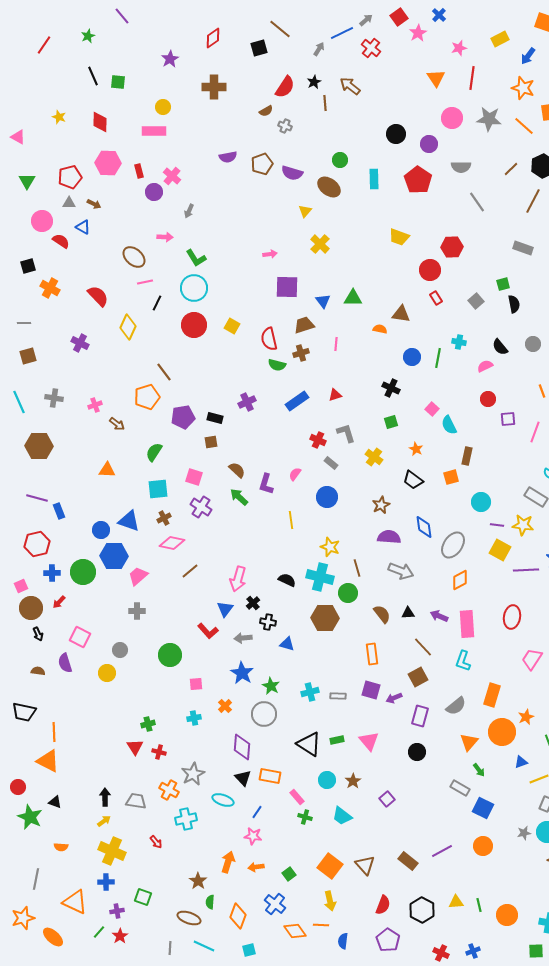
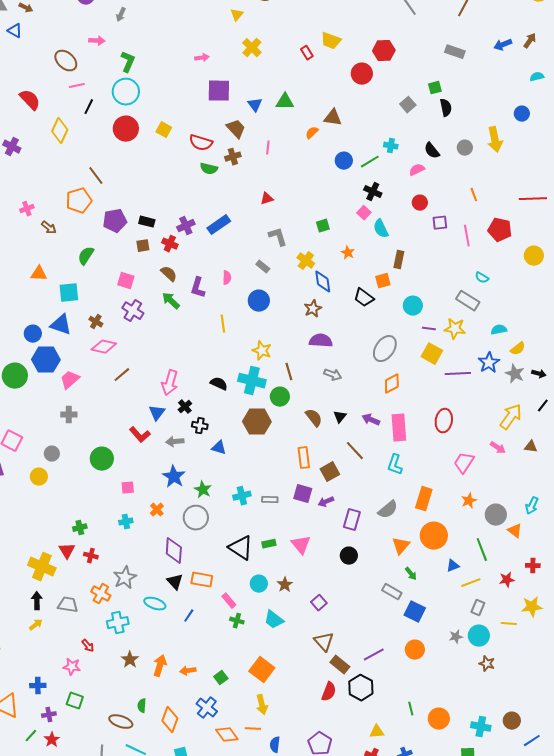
green L-shape: (196, 258) -> (128, 62), turned -125
red rectangle: (436, 298) -> (307, 53), moved
brown trapezoid: (304, 325) -> (236, 129), turned 65
orange semicircle: (380, 329) -> (312, 133), turned -56
red semicircle: (269, 339) -> (201, 143), turned -60
green line: (438, 358) -> (370, 162), turned 48
black cross: (391, 388) -> (373, 192), moved
blue rectangle: (297, 401) -> (219, 225), moved
purple cross: (247, 402) -> (186, 226), moved
pink line: (535, 432) -> (467, 236), turned -30
red cross: (318, 440) -> (170, 244), moved
pink semicircle: (295, 474) -> (227, 278), turned 144
black trapezoid: (413, 480) -> (364, 298), moved
cyan square: (158, 489) -> (69, 293), moved
brown cross: (164, 518) -> (96, 322), turned -32
blue diamond: (424, 527) -> (323, 282), moved
gray arrow: (401, 571) -> (333, 375), size x0.7
black triangle: (408, 613) -> (340, 417), turned -48
brown square: (418, 677) -> (330, 472), moved
orange star: (526, 717) -> (469, 501), moved
pink star: (253, 836) -> (72, 667), moved
yellow cross: (112, 851) -> (42, 567), moved
brown triangle: (365, 865) -> (324, 642), moved
brown star: (198, 881) -> (130, 660), moved
yellow triangle: (456, 902) -> (377, 732), moved
red semicircle: (383, 905) -> (329, 692), moved
black hexagon: (422, 910) -> (361, 688), moved

